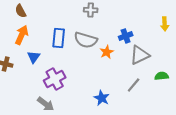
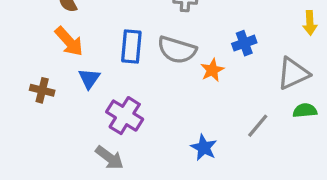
orange arrow: (22, 35) -> (69, 41), turned 114
gray triangle: (140, 55) -> (293, 73), moved
purple cross: (55, 79) -> (125, 116), turned -30

